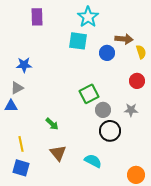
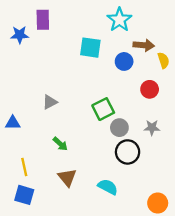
cyan star: (88, 17) -> (119, 20), moved
blue star: (24, 65) -> (20, 35), moved
red circle: (137, 81) -> (150, 89), moved
gray triangle: (17, 88) -> (50, 102), moved

